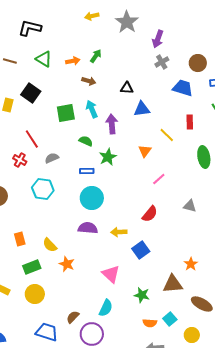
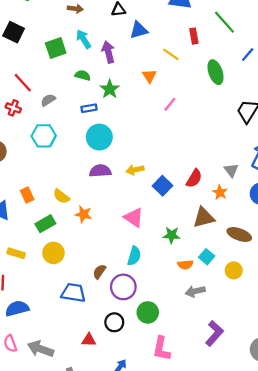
gray triangle: (190, 206) -> (231, 170), moved, turned 48
red semicircle: (150, 214) -> (194, 178), moved

